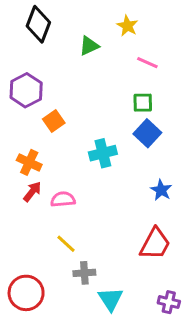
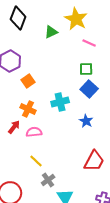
yellow star: (127, 26) -> (76, 19), size x1.6
orange cross: (29, 162) -> (28, 109), moved
blue star: (161, 190) -> (86, 121), moved
gray cross: (84, 273) -> (48, 180), turned -32

